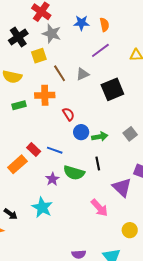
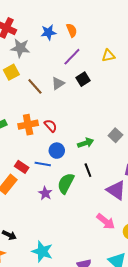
black square: (112, 89) -> (83, 79), moved, size x0.6
orange cross: (45, 95) -> (28, 125), moved
blue circle: (81, 132) -> (57, 151), moved
green semicircle: (74, 173) -> (66, 183), turned 110
cyan star: (42, 207) -> (42, 251), moved
pink arrow: (99, 208) -> (106, 222), moved

